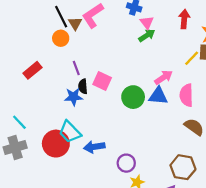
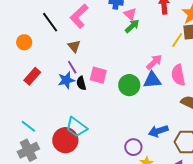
brown triangle: (75, 23) -> (74, 46), moved
orange circle: (61, 38) -> (24, 42), moved
blue star: (74, 97) -> (66, 80), moved
blue arrow: (94, 147) -> (158, 131), moved

